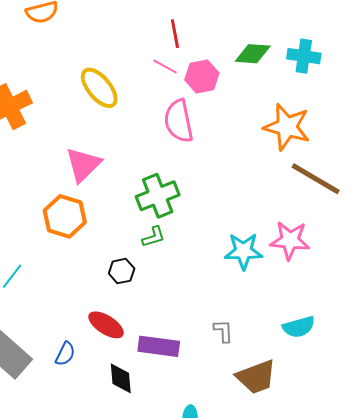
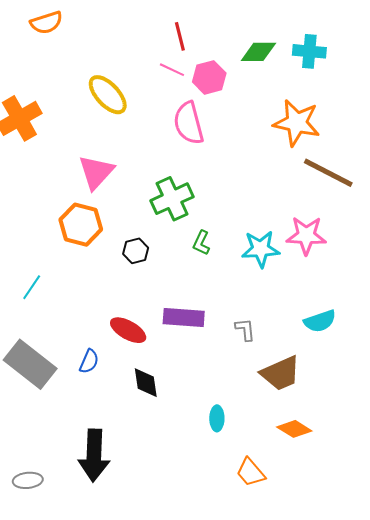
green L-shape: (154, 237) -> (201, 243), moved, turned 135
black hexagon: (122, 271) -> (136, 251), moved
purple rectangle: (159, 346) -> (184, 317), moved

